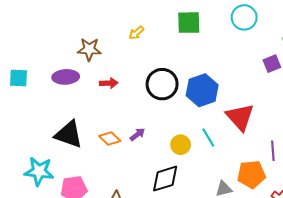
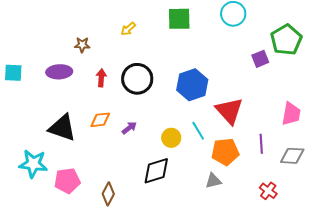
brown star: (89, 49) -> (82, 45), size x0.7
red arrow: (109, 83) -> (101, 78), turned -84
black circle: (162, 84) -> (137, 79), moved
orange diamond: (110, 138) -> (100, 120), moved, turned -50
orange pentagon: (251, 174) -> (225, 152), moved

